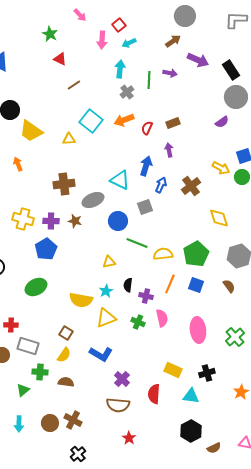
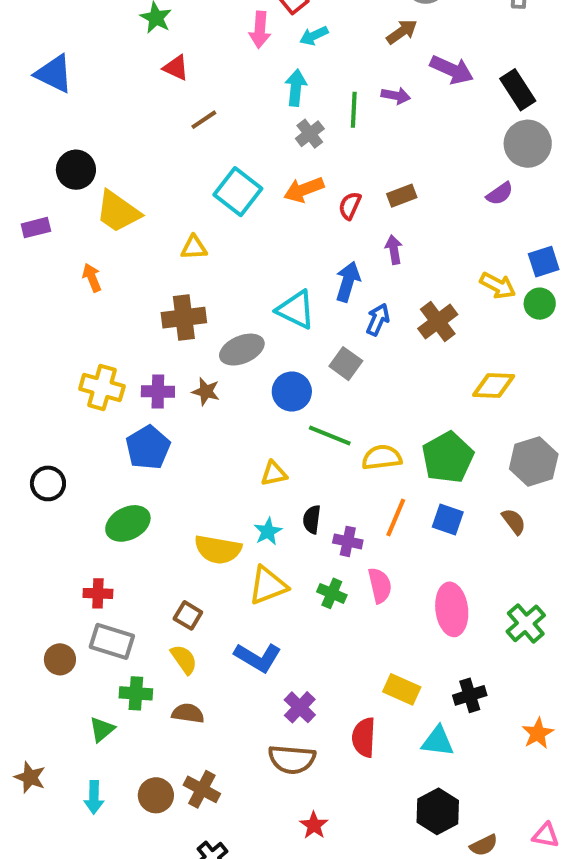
yellow triangle: (69, 139) -> (194, 248), moved
gray square: (145, 207) -> (346, 364), turned -35
yellow diamond: (219, 218) -> (494, 386), turned -70
red cross: (11, 325) -> (98, 593), moved
yellow semicircle: (64, 355) -> (184, 659), turned -70

